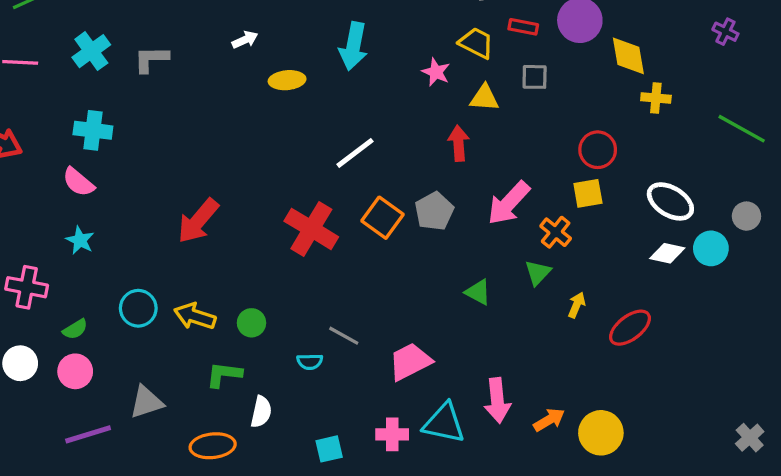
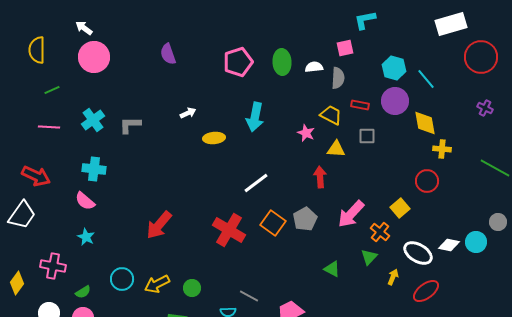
red circle: (598, 150) -> (427, 181), moved
yellow square: (588, 193) -> (400, 208), turned -30
white ellipse: (670, 201) -> (418, 253), moved
yellow arrow: (195, 316) -> (157, 284), turned -45

